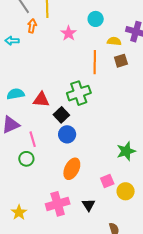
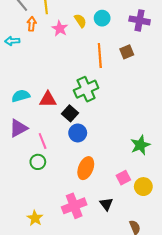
cyan circle: (96, 19) -> (102, 18), moved
pink star: (69, 33) -> (60, 28), moved
yellow semicircle: (114, 41) -> (80, 21), moved, turned 56

